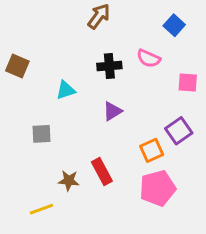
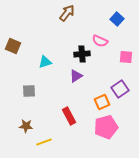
black cross: (109, 66) -> (82, 54), moved
brown star: (69, 181) -> (26, 126), moved
yellow line: (42, 209) -> (44, 142), moved

